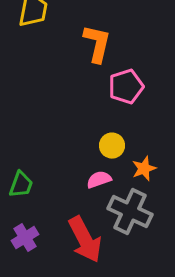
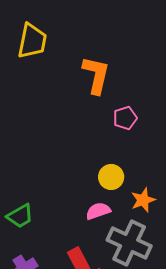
pink pentagon: (126, 87) -> (125, 118), size x0.7
green trapezoid: (21, 185) -> (20, 216), turned 40

